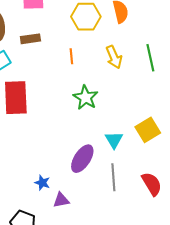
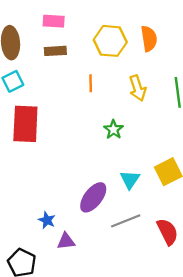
brown rectangle: (30, 39) -> (55, 51), moved
green star: (85, 98) -> (113, 130), moved, size x0.7
gray line: (113, 177) -> (126, 221), turned 68

